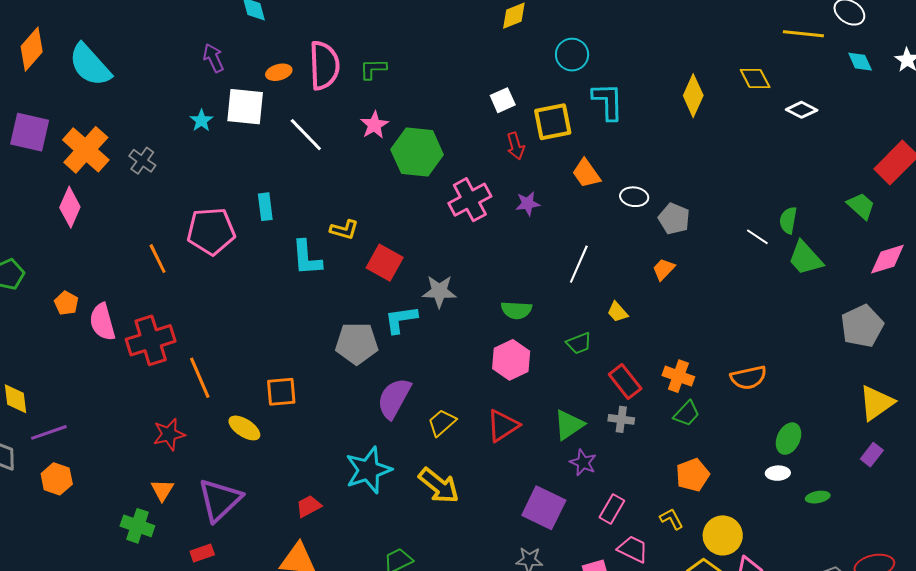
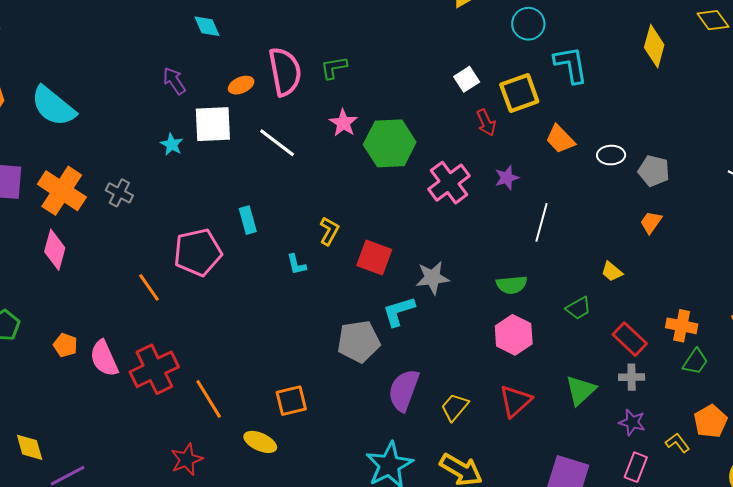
yellow L-shape: (344, 230) -> (329, 231), turned -68
cyan L-shape: (307, 258) -> (296, 264), size x0.6
white line: (579, 264) -> (541, 222), moved
purple star: (583, 463) -> (632, 422), moved
yellow L-shape: (671, 519) -> (677, 443), moved

